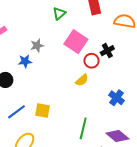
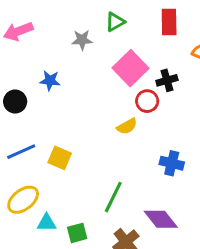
gray star: (37, 46) -> (82, 40), moved
black cross: (107, 51) -> (167, 80), moved
blue cross: (116, 98) -> (172, 163), turned -35

